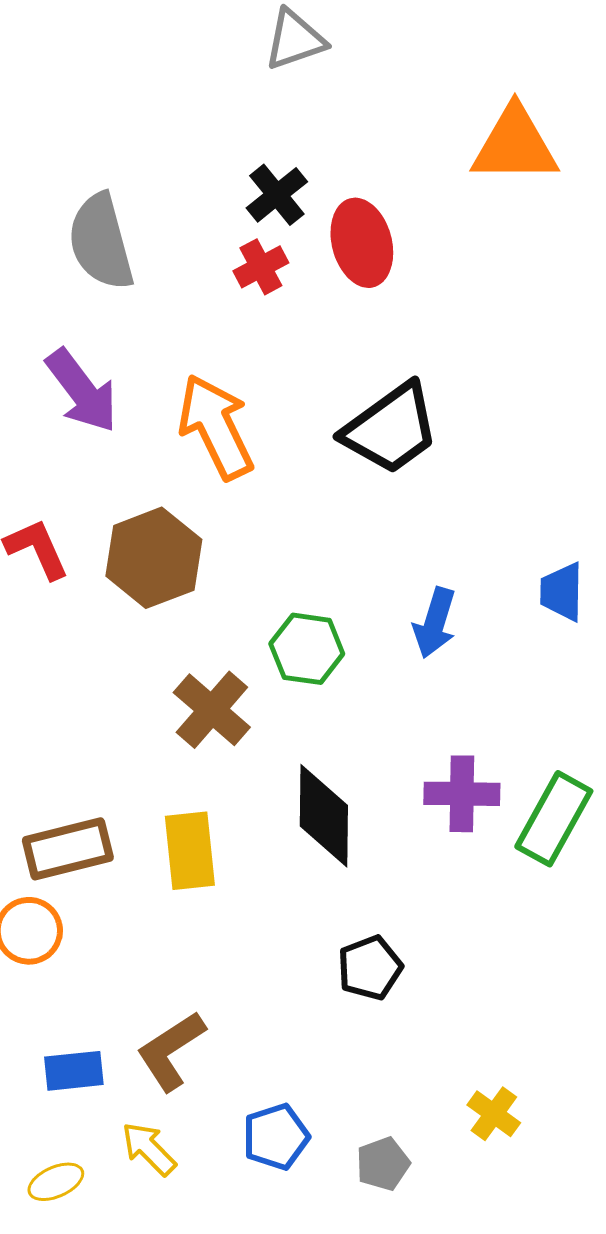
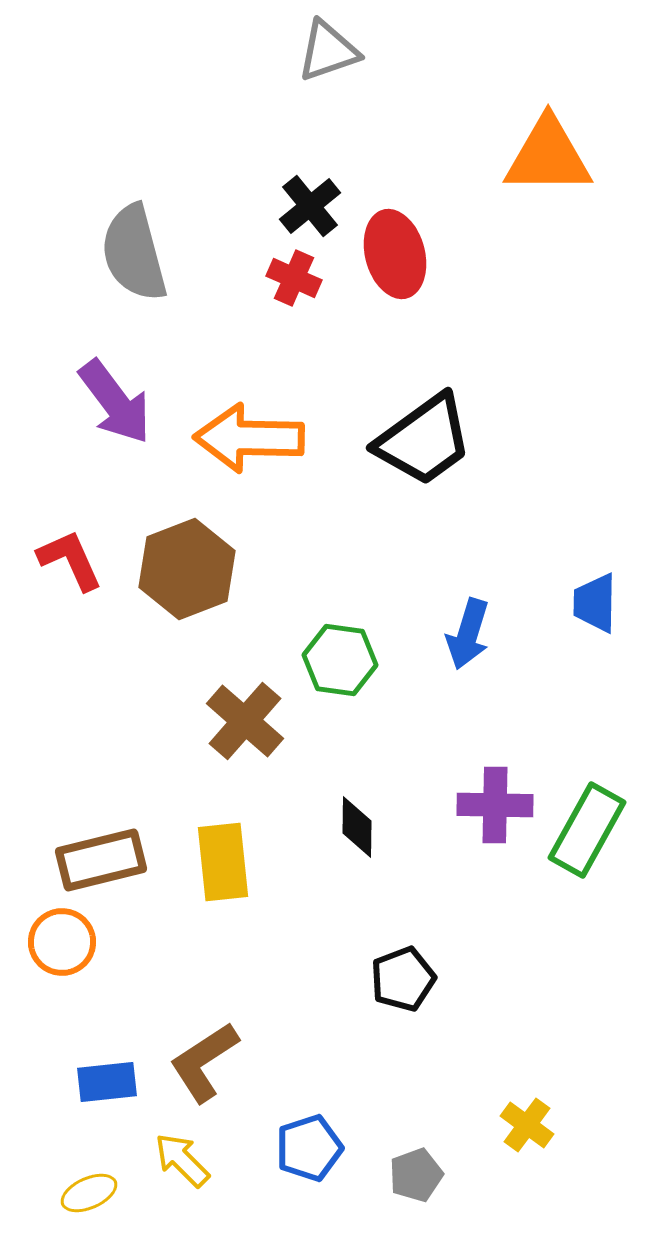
red cross: (261, 267) -> (294, 278), turned -38
orange arrow: (216, 427) -> (249, 438), turned -63
black diamond: (324, 816) -> (357, 827), size x0.6

